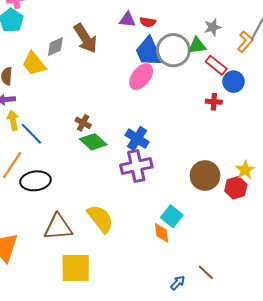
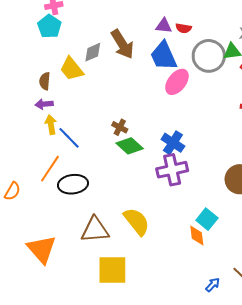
blue trapezoid: (149, 52) -> (164, 56), moved

